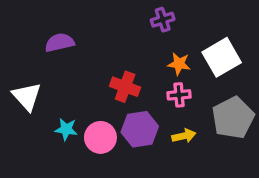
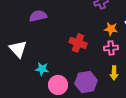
purple hexagon: (140, 129) -> (86, 82), moved
yellow arrow: (184, 136) -> (114, 73), turned 104
pink circle: (100, 137) -> (58, 85), moved

